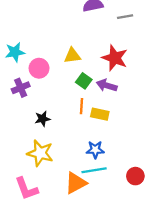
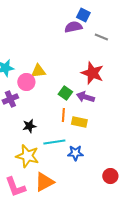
gray line: (125, 17) -> (101, 37), turned 32
yellow triangle: (72, 56) -> (38, 71), moved
cyan line: (94, 170) -> (54, 142), moved
orange triangle: (76, 183) -> (44, 182), moved

